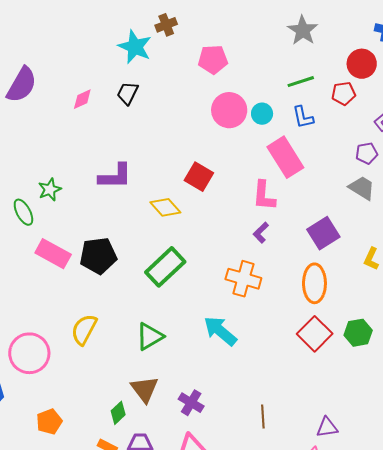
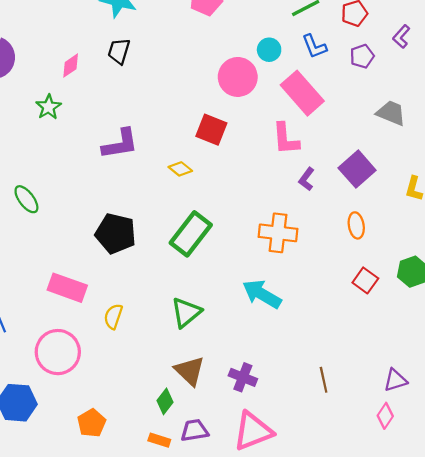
pink circle: (229, 110) -> (238, 77), moved
purple pentagon: (367, 153) -> (362, 56), moved
green star: (50, 190) -> (48, 107), moved
yellow diamond: (165, 207) -> (180, 169), size x0.7
purple L-shape: (261, 233) -> (307, 179), moved
pink rectangle: (53, 254) -> (67, 288), moved
black pentagon: (98, 256) -> (116, 234), turned 30
orange ellipse: (314, 283) -> (356, 225), size x0.6
yellow semicircle: (84, 329) -> (113, 316), size x0.7
red square: (315, 334) -> (365, 280), size x0.7

